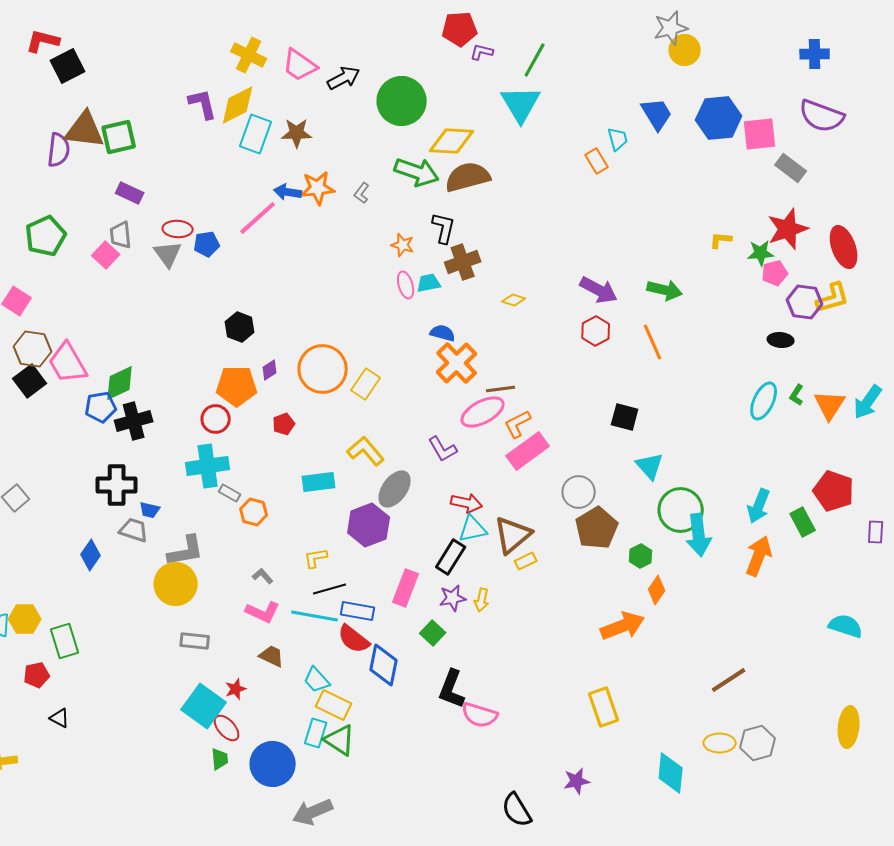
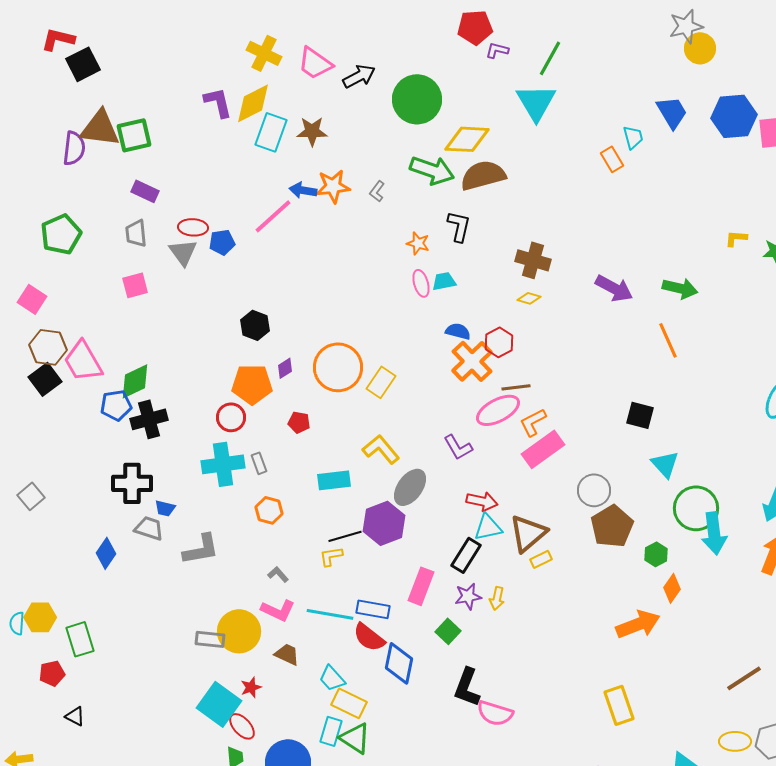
pink square: (106, 255) -> (135, 285), moved, turned 32
brown cross: (463, 262) -> (533, 260), moved, turned 36
red hexagon: (596, 331) -> (499, 342), moved
red pentagon: (284, 424) -> (299, 422), turned 30
gray rectangle: (230, 493) -> (259, 463), moved, turned 40
yellow circle: (176, 584) -> (239, 631), moved
black line: (330, 589) -> (345, 536), moved

